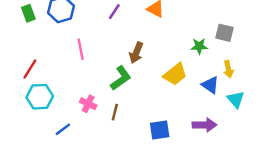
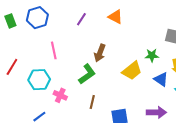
green star: (199, 46) -> (152, 55), moved
cyan hexagon: (40, 97) -> (39, 80), moved
brown line: (115, 112) -> (92, 102), moved

